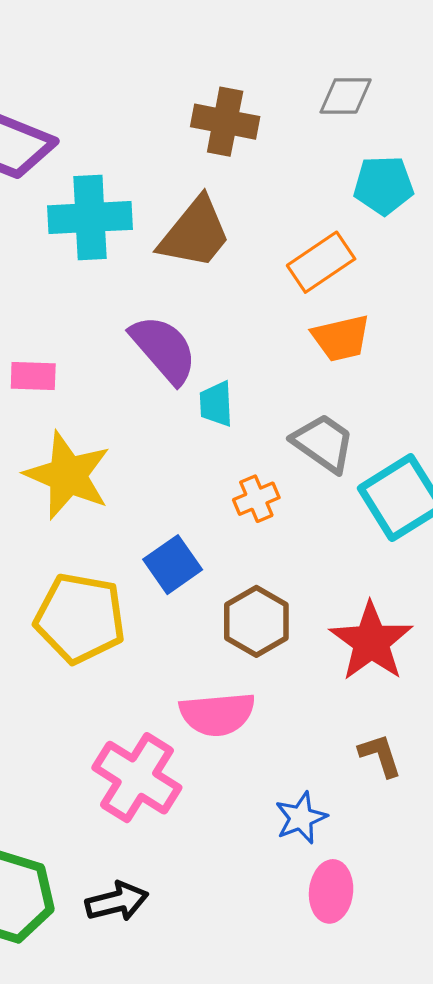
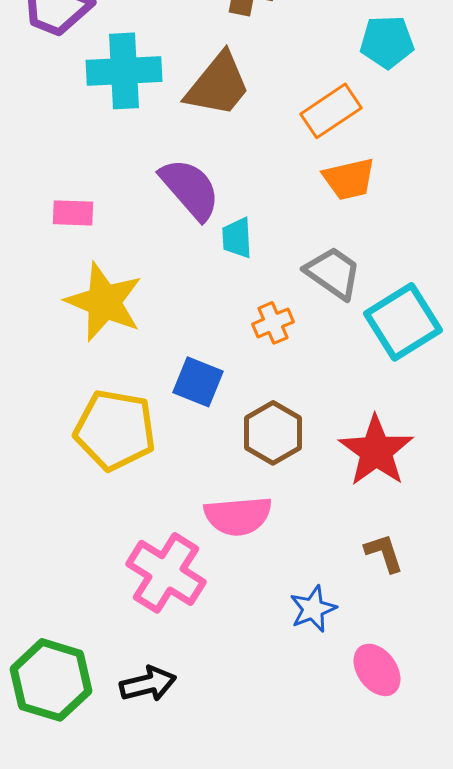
blue square: (173, 565) -> (198, 382), turned -33
pink ellipse: (331, 891) -> (377, 670), moved, turned -42

